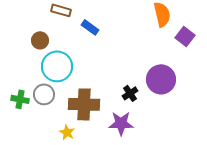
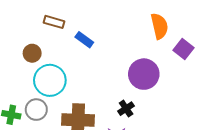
purple circle: (161, 79) -> (144, 74), moved

